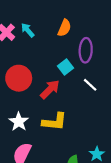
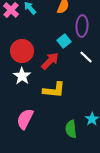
white star: (19, 122) -> (22, 76), moved

